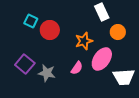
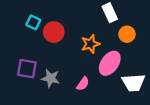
purple square: (25, 64) -> (27, 69), turned -30
pink semicircle: (77, 68) -> (83, 84), moved

